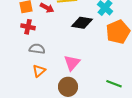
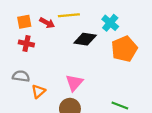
gray semicircle: (37, 49) -> (21, 76), moved

